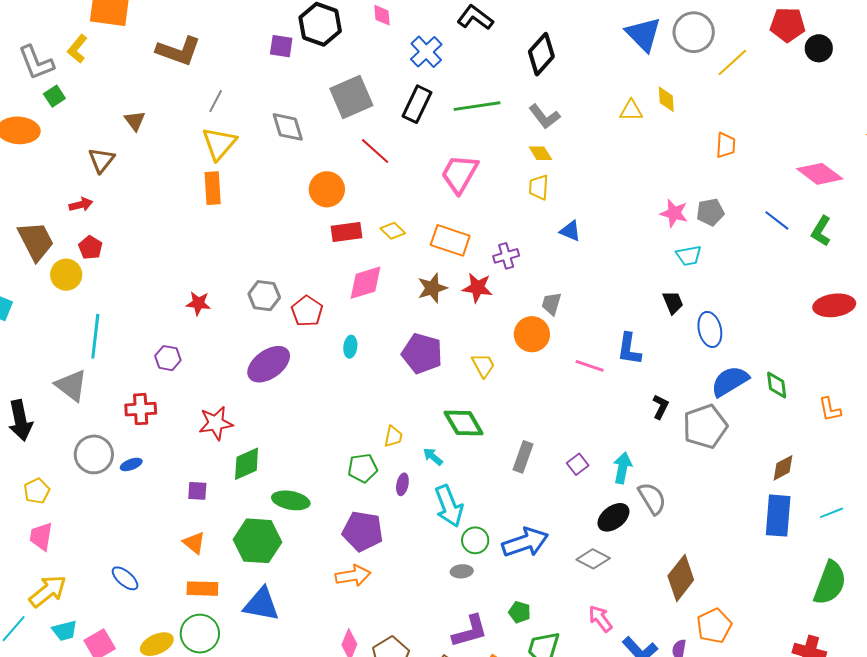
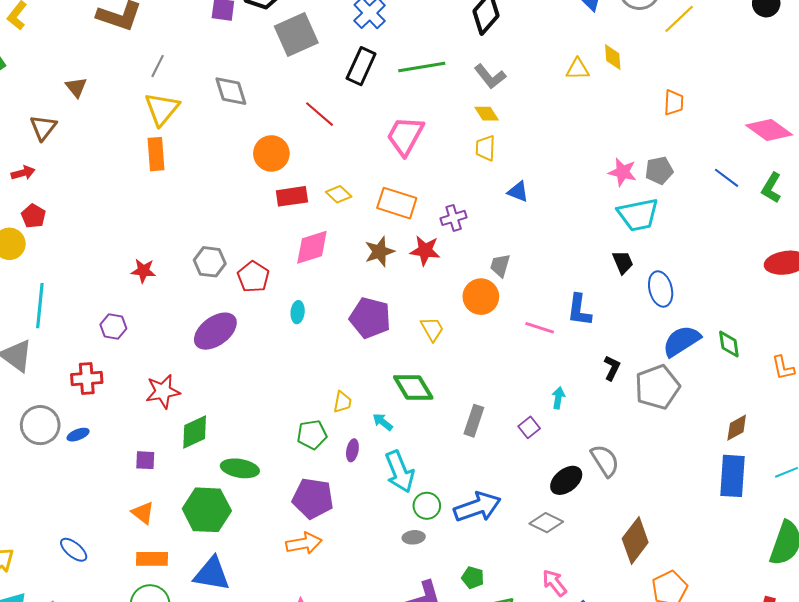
gray square: (351, 97) -> (296, 35), moved
cyan trapezoid: (689, 256) -> (638, 215), size x1.6
cyan arrow: (622, 468) -> (558, 398), moved, size x0.7

